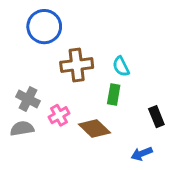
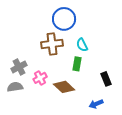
blue circle: (44, 27) -> (64, 19), moved
gray cross: (28, 99) -> (19, 67), turned 35

